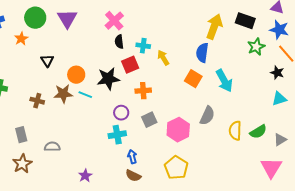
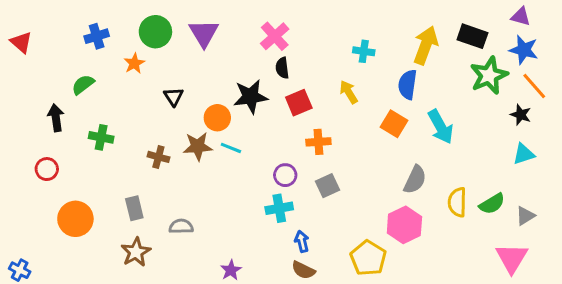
cyan cross: (143, 46) -> (364, 51), moved
green star: (256, 47) -> (489, 75), size x1.4
black star: (108, 79) -> (251, 97), moved
pink hexagon: (178, 130) -> (404, 225), moved

